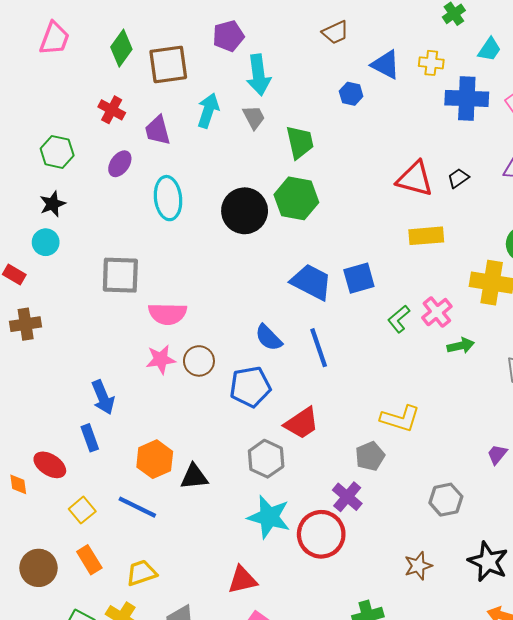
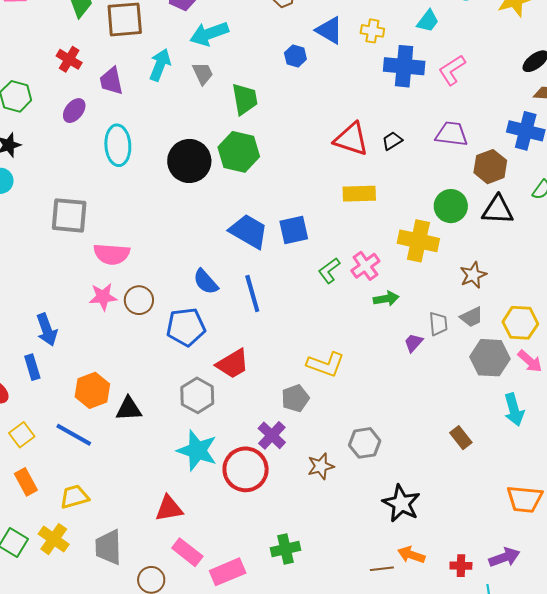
cyan arrow: (259, 75) -> (209, 34), turned 75
purple trapezoid: (497, 454) -> (413, 343), moved
brown star: (418, 566) -> (321, 466), moved

